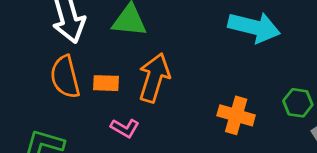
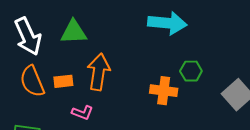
green hexagon: (298, 103) -> (191, 71), moved

